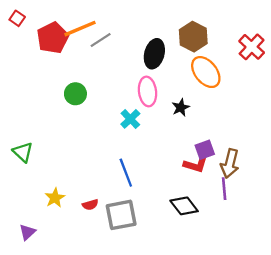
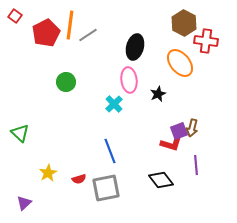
orange line: (80, 29) -> (70, 25), turned -60
brown hexagon: (193, 37) -> (184, 23), moved
red cross: (252, 47) -> (206, 41), moved, turned -35
brown arrow: (230, 164) -> (192, 128), moved, size x0.7

